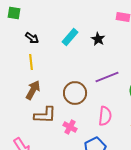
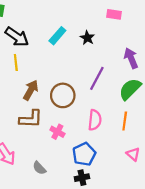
black arrow: (32, 38) -> (17, 37), size x1.6
purple line: (107, 77) -> (97, 78), turned -40
brown arrow: (33, 90) -> (31, 90), moved

